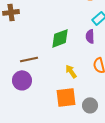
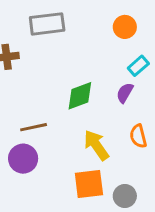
purple semicircle: (90, 36) -> (125, 93), turned 32
yellow arrow: (71, 71) -> (96, 145), size x1.5

